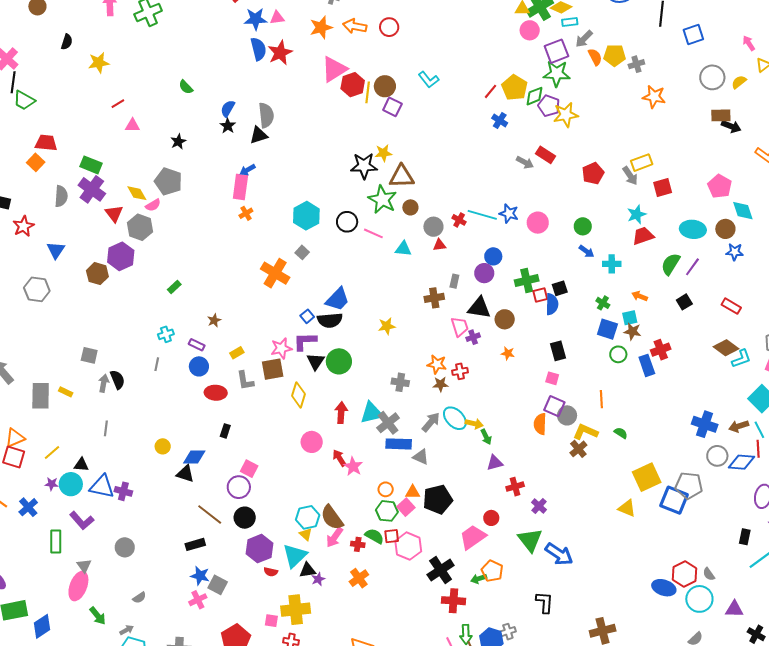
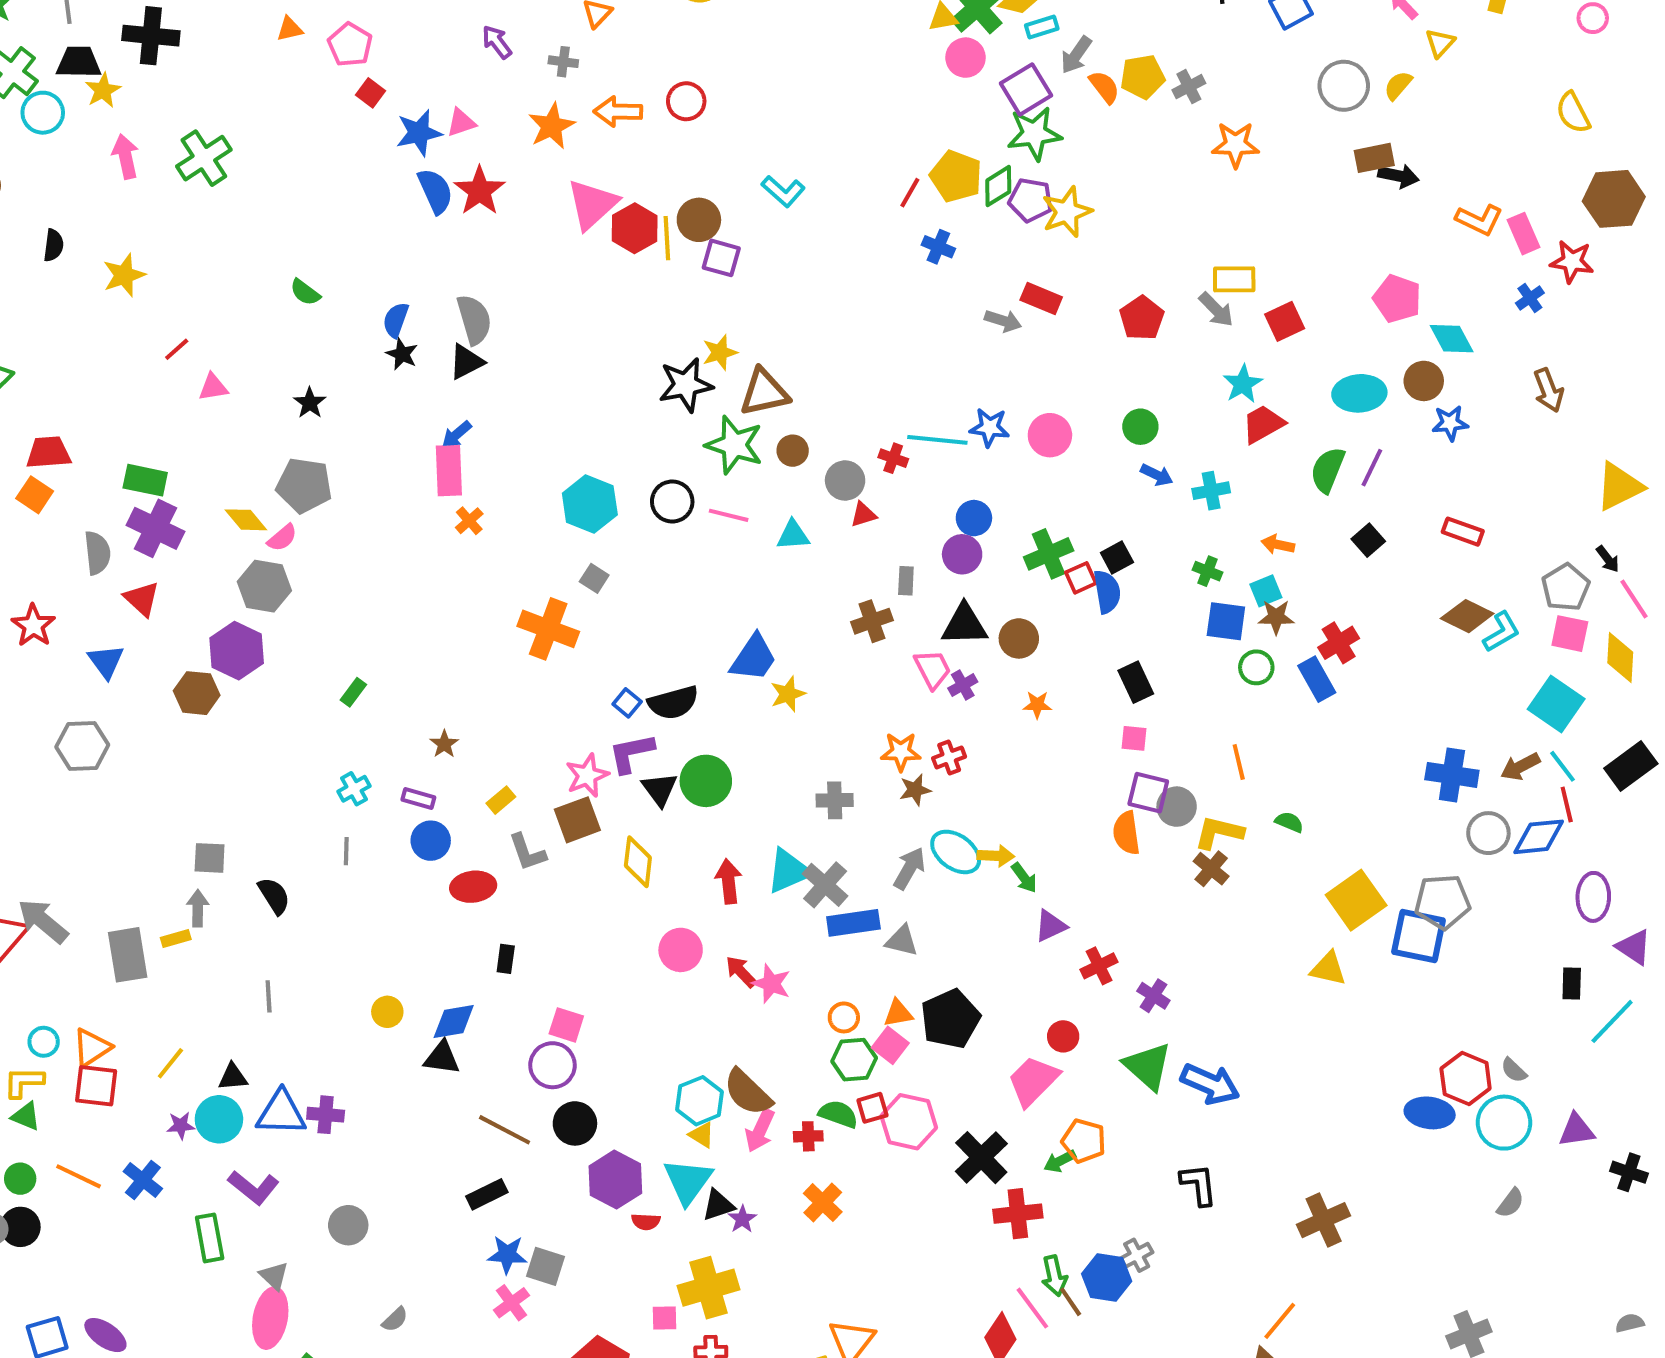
yellow rectangle: (642, 163) -> (1234, 279), turned 30
red triangle: (114, 214) -> (142, 599), moved
blue trapezoid: (338, 299) -> (753, 658), moved
gray arrow: (104, 383) -> (198, 908), moved
yellow rectangle: (66, 392) -> (176, 939), turned -32

